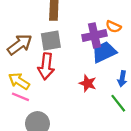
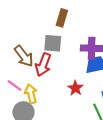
brown arrow: (20, 45) -> (24, 56), moved, turned 75
yellow arrow: (19, 81) -> (31, 94), moved, turned 30

